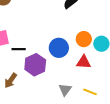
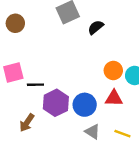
blue circle: (59, 48) -> (85, 105), moved
gray triangle: (65, 90) -> (93, 132), turned -32

